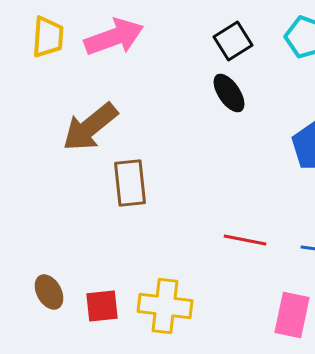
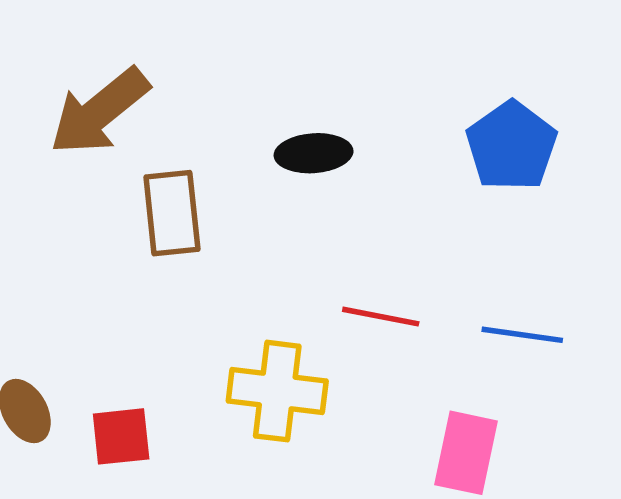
black ellipse: (229, 93) -> (314, 153), moved, turned -60
yellow cross: (165, 306) -> (277, 391), moved

